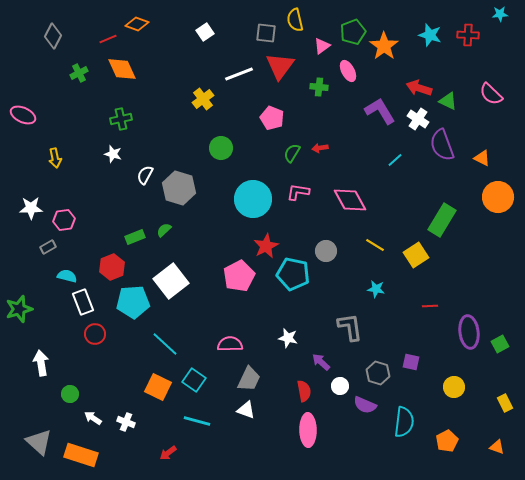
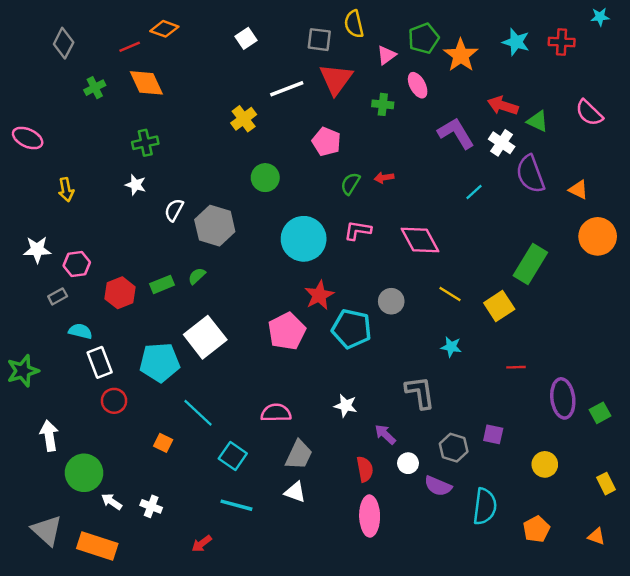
red hexagon: (112, 267) -> (120, 293), moved
orange square: (158, 387) -> (163, 443), moved, size x0.6
green circle: (70, 394) -> (84, 473), size x1.8

